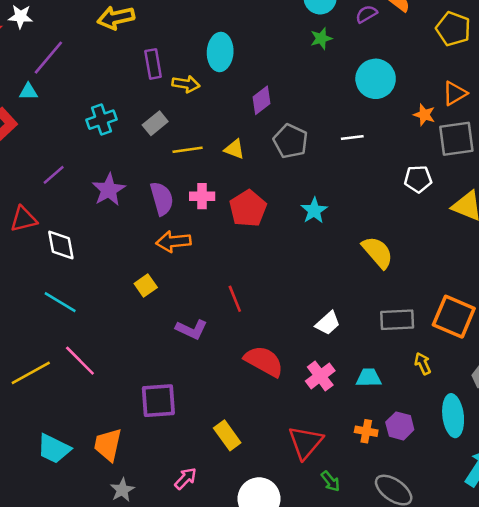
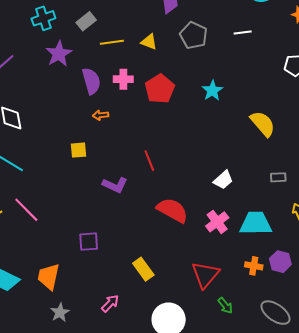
purple star: (109, 190) -> (59, 54), moved
orange arrow: (173, 242) -> (101, 115), size x0.6
yellow square: (146, 285) -> (79, 150), turned 30
gray rectangle: (397, 320) -> (278, 177), size x0.6
cyan trapezoid: (369, 378) -> (256, 223), size x1.6
purple square: (158, 401) -> (89, 242), size x0.7

